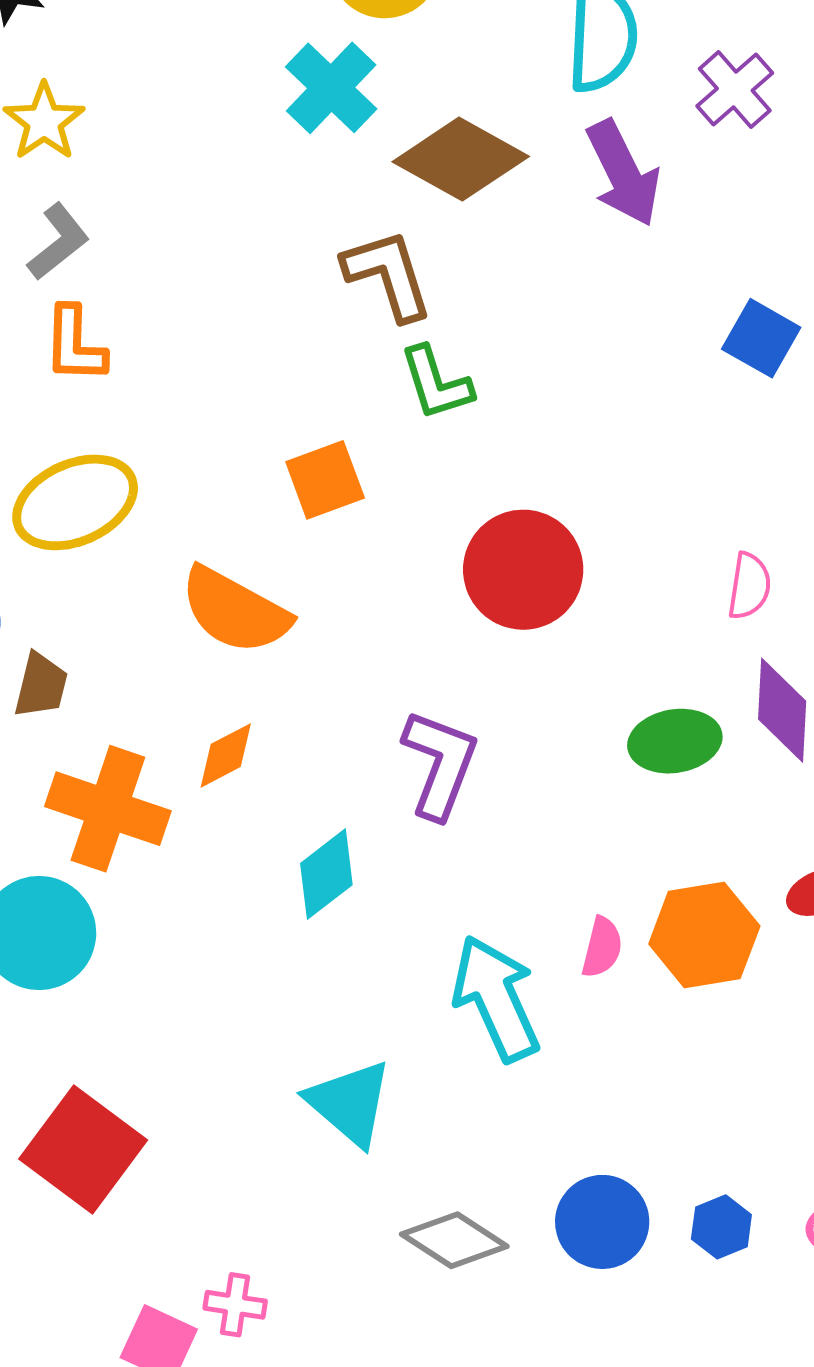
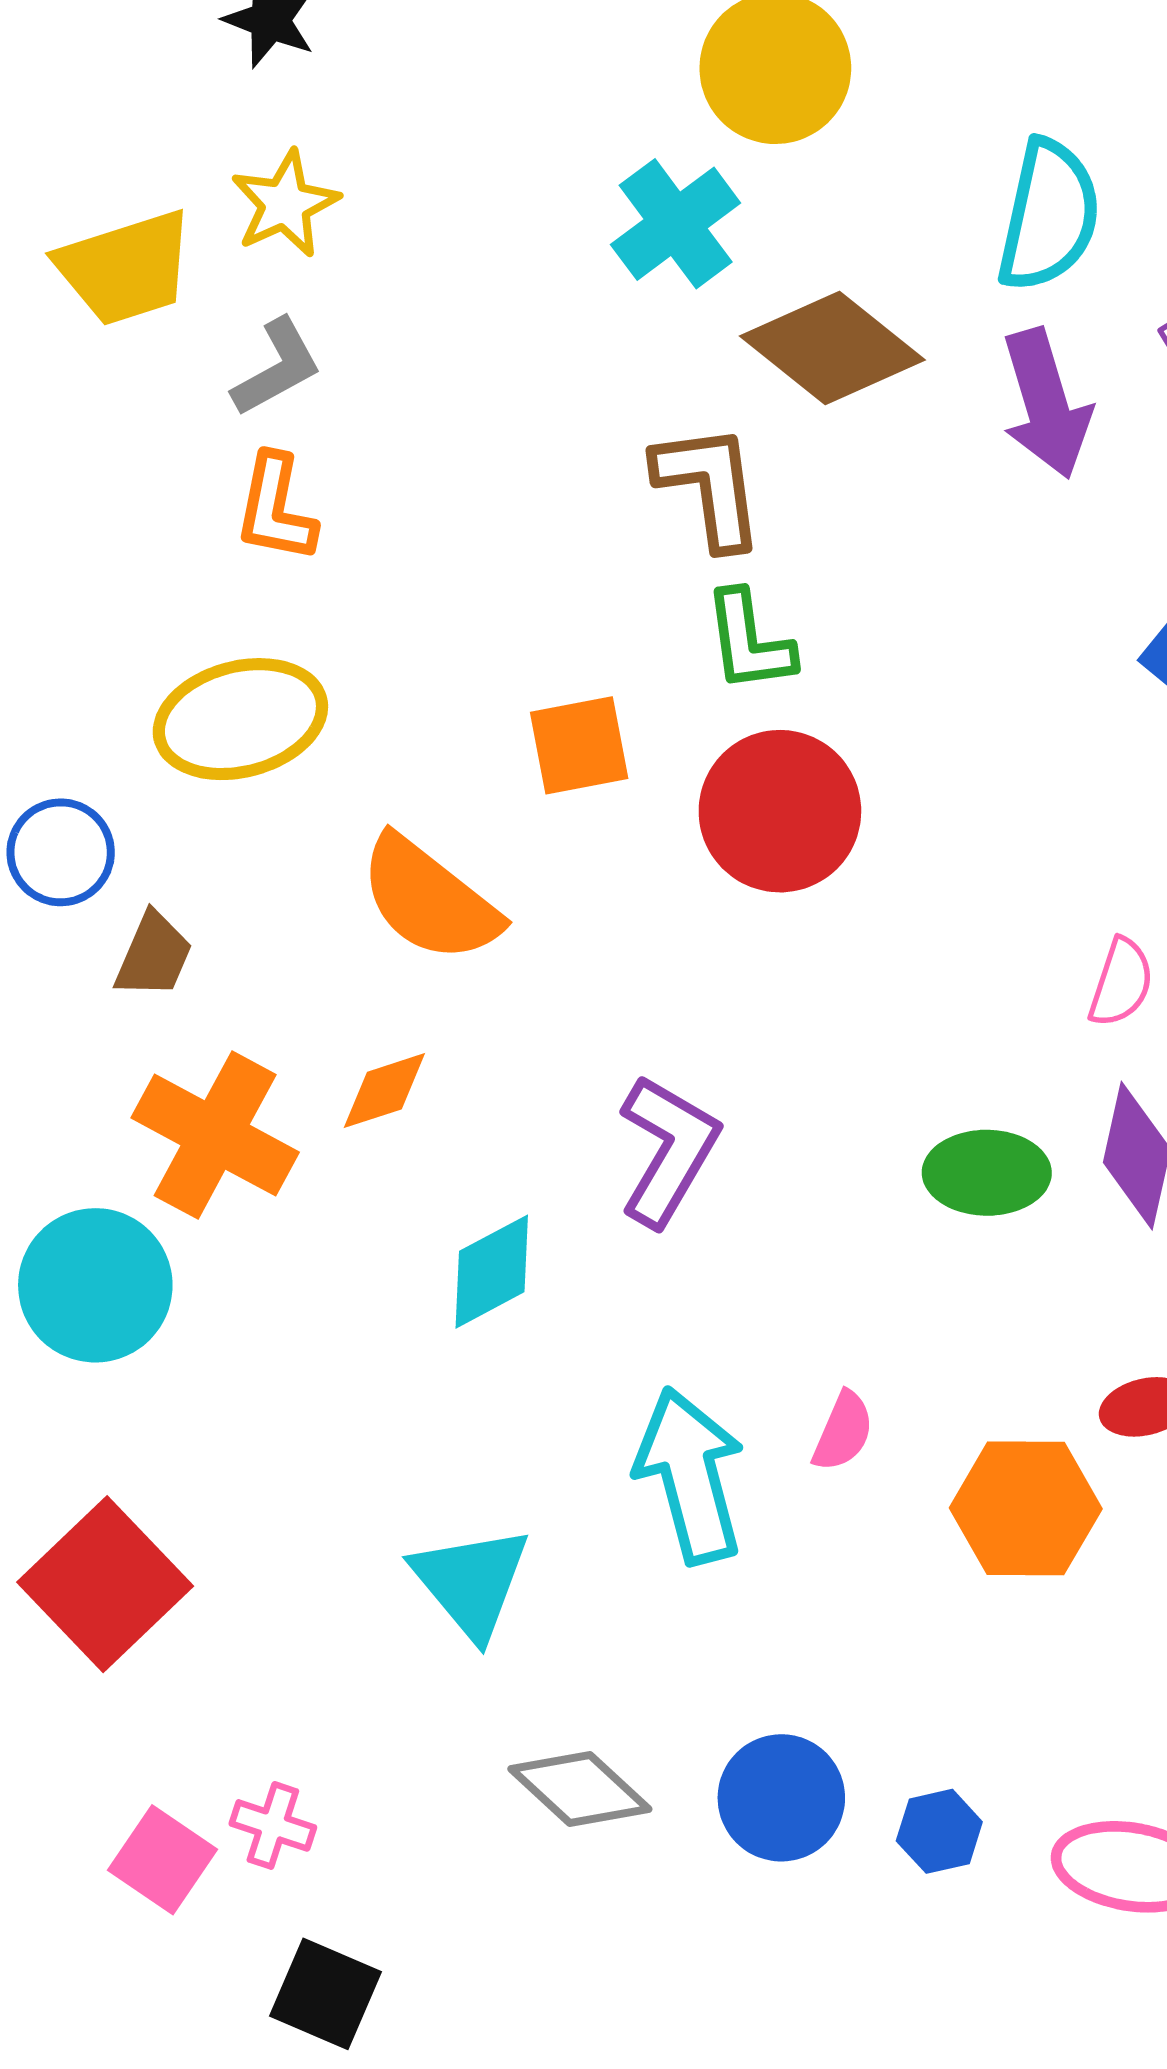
red circle: (523, 570) -> (780, 811), moved
orange hexagon: (704, 935) -> (1026, 1508), moved

